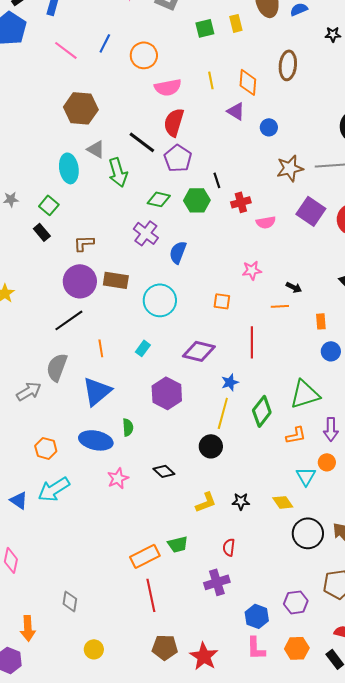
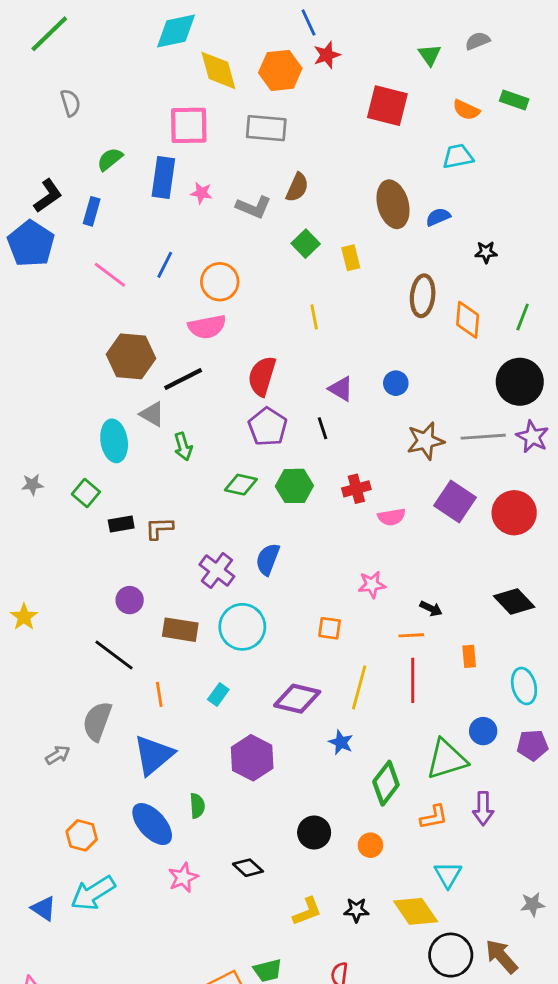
yellow rectangle: (236, 23) -> (351, 258), moved
green square: (205, 28) -> (306, 244), turned -30
orange diamond: (248, 82) -> (468, 320), moved
pink semicircle: (168, 87) -> (207, 327), moved
purple triangle: (236, 111) -> (341, 389), moved
black line: (142, 142) -> (183, 379), moved, turned -64
green arrow: (118, 172) -> (183, 447), size x0.7
black line: (217, 180) -> (323, 428), moved
black rectangle: (42, 232) -> (121, 524), moved, turned -60
purple cross: (146, 233) -> (217, 570), moved
brown L-shape: (84, 243) -> (159, 528), moved
brown rectangle: (116, 280) -> (180, 630), moved
purple circle: (80, 281) -> (130, 600), size x0.6
black line: (69, 320) -> (114, 655), turned 72
red line: (252, 342) -> (413, 680), moved
blue circle: (331, 351) -> (483, 731), moved
blue star: (230, 382) -> (341, 742), turned -30
gray arrow: (29, 391) -> (58, 755), size x0.7
yellow line: (223, 413) -> (359, 687), moved
blue ellipse: (96, 440) -> (152, 824), turned 36
orange circle: (327, 462) -> (370, 845), moved
yellow diamond: (283, 502) -> (416, 911), size x1.5

